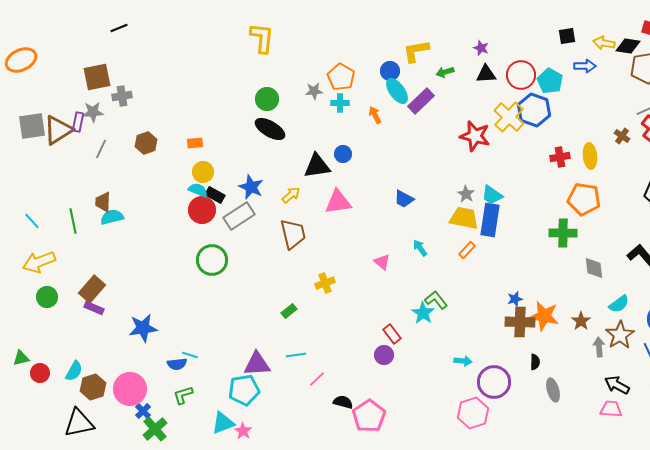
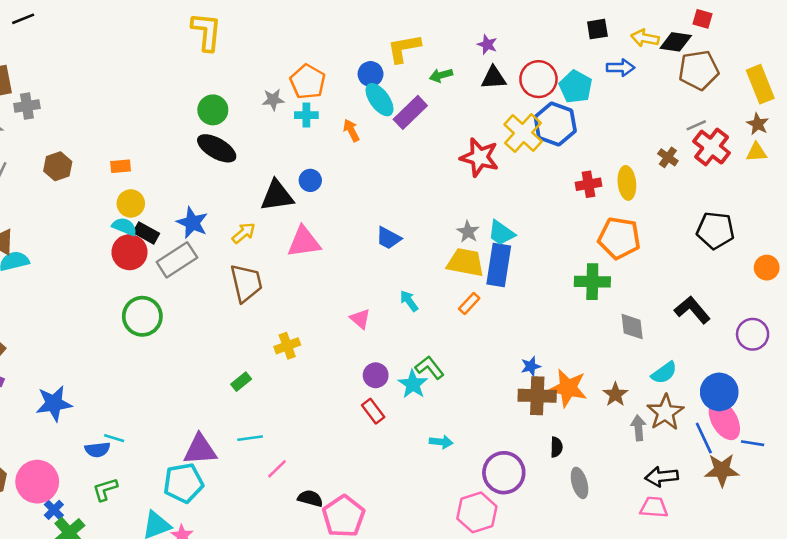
purple circle: (384, 355) -> (376, 375), moved
cyan arrow: (463, 361) -> (441, 442), moved
black arrow: (617, 385) -> (662, 477), turned -35

